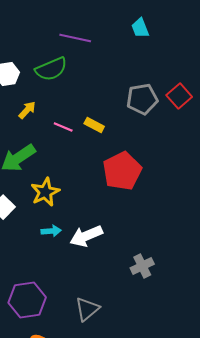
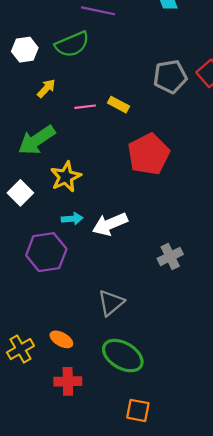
pink line: (63, 127) -> (85, 107), turned -30
purple hexagon: (27, 300) -> (46, 252), moved

